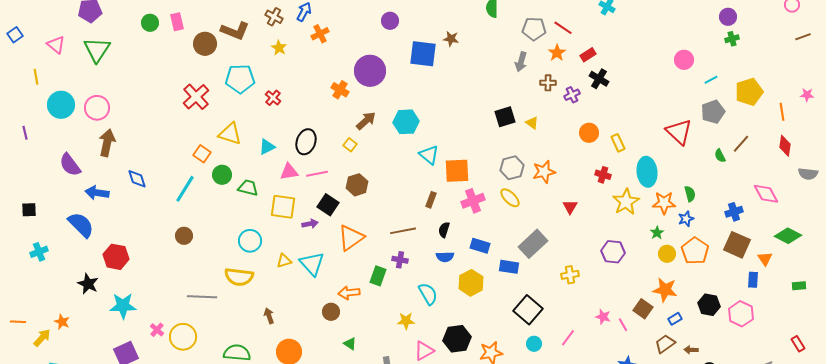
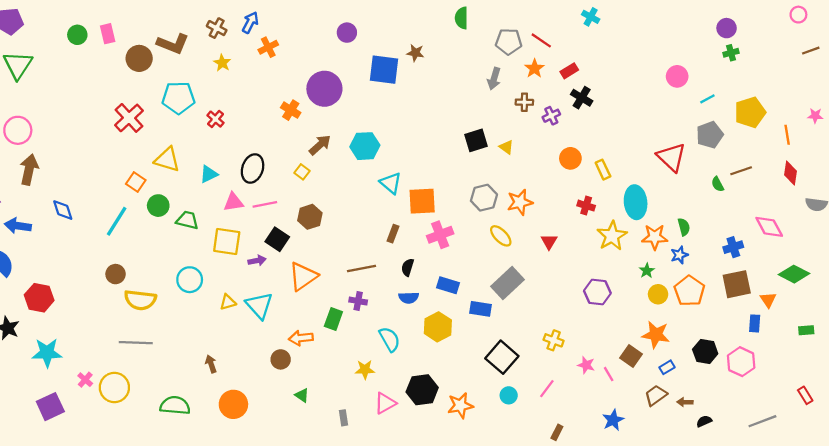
brown line: (741, 144) -> (741, 171), turned 30
yellow ellipse: (510, 198) -> (501, 236), moved
brown square: (737, 245) -> (737, 284), turned -36
yellow cross: (570, 275) -> (554, 340), moved, turned 30
yellow semicircle: (239, 277) -> (140, 300), moved

